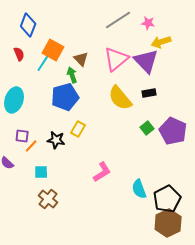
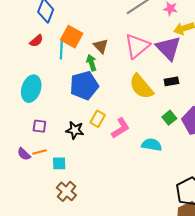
red semicircle: (19, 54) -> (36, 41), turned 72
cyan line: (43, 63) -> (61, 50), turned -30
orange line: (31, 146) -> (39, 152), moved, turned 32
pink L-shape: (102, 172) -> (121, 128), moved
cyan semicircle: (139, 189) -> (152, 145), moved, turned 120

